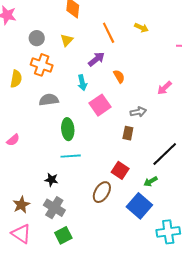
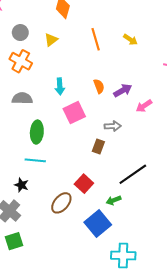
purple arrow: (96, 59) -> (123, 90), moved
black star: (51, 180) -> (21, 185), moved

